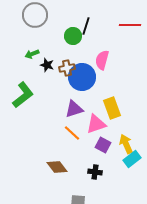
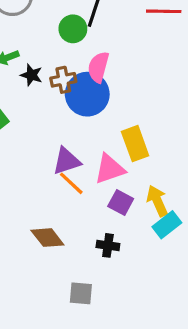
pink semicircle: (102, 60) -> (98, 67), moved
purple triangle: (74, 109) -> (67, 161), moved

